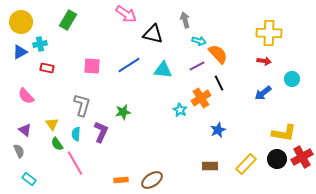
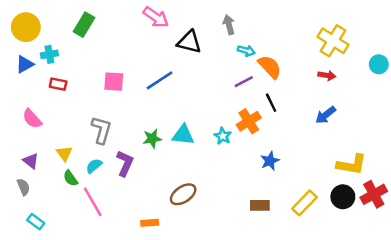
yellow cross: (269, 33) -> (333, 41), turned 30
cyan triangle: (163, 70) -> (183, 135), moved
cyan circle: (292, 79) -> (379, 64), moved
cyan semicircle: (76, 134) -> (94, 166), turned 48
brown ellipse: (152, 180) -> (183, 194), moved

